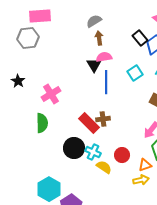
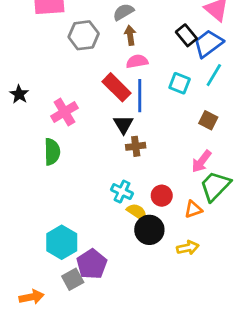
gray hexagon: (28, 38) -> (84, 35), moved
black triangle: (94, 65) -> (123, 124), moved
cyan square: (135, 73) -> (180, 83), turned -35
red rectangle: (89, 123) -> (116, 87), moved
black circle: (74, 148) -> (149, 230), moved
yellow arrow: (141, 180) -> (188, 248), moved

